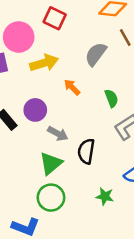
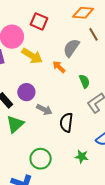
yellow arrow: (44, 63) -> (32, 56), turned 50
orange arrow: (72, 87) -> (59, 67), moved
green triangle: (51, 163) -> (15, 124), moved

